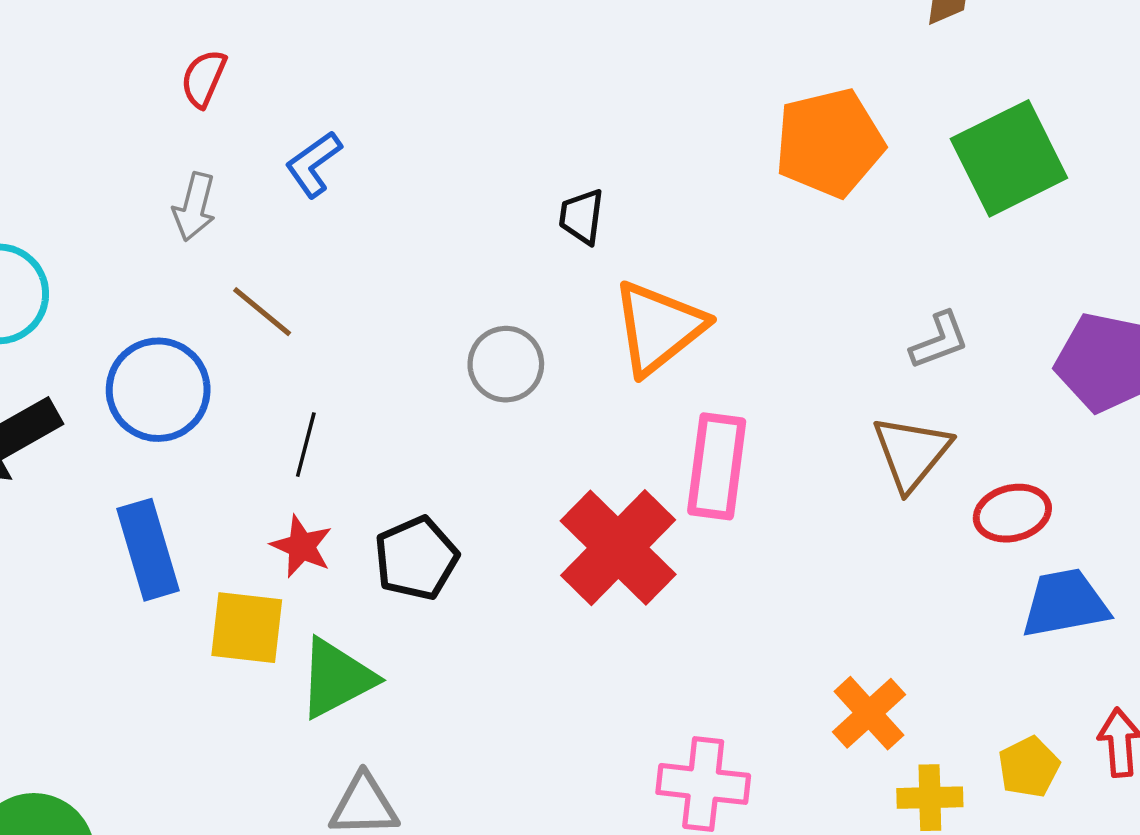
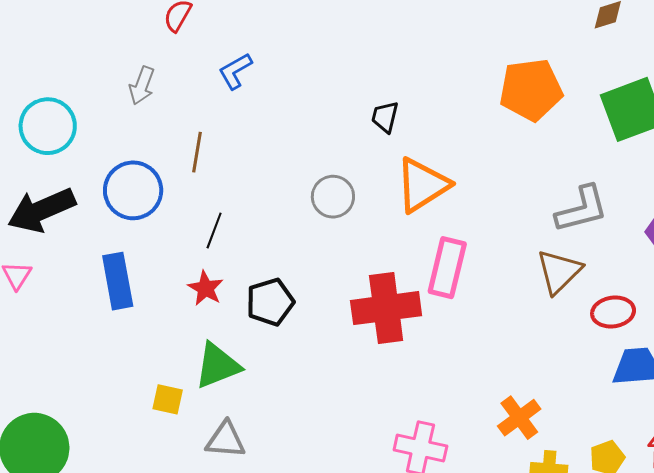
gray arrow: (194, 207) -> (142, 86), moved
brown line: (262, 312) -> (197, 152), turned 54
gray L-shape: (939, 340) -> (582, 209), size x1.5
red cross: (618, 548) -> (386, 308), turned 32
yellow square: (247, 628) -> (168, 399), moved, size x0.7

